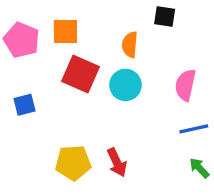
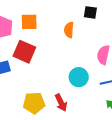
red square: (80, 74) -> (24, 52), moved
cyan circle: (125, 85) -> (79, 77), moved

